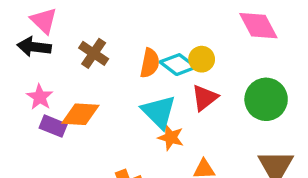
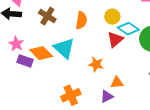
cyan diamond: (178, 65) -> (128, 29), moved
cyan triangle: (159, 112) -> (64, 48), moved
orange diamond: (80, 114) -> (41, 53), turned 45

